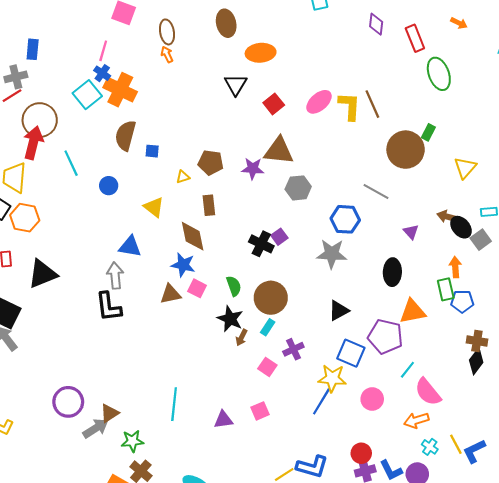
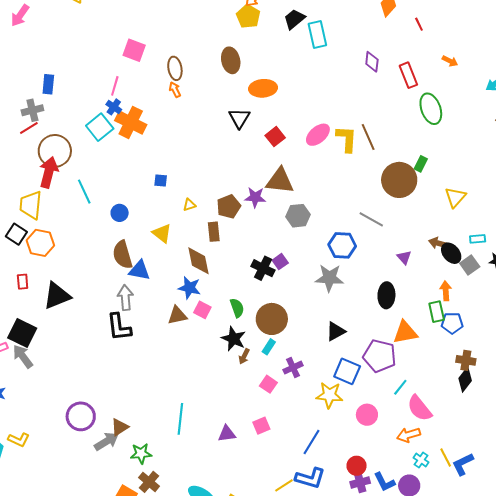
brown semicircle: (125, 135) -> (123, 255), moved, turned -32
brown pentagon: (211, 163) -> (229, 207), moved, turned -30
blue line: (321, 401) -> (311, 442), moved

